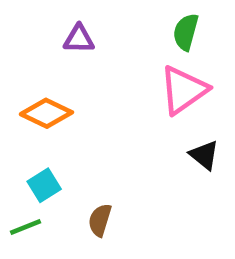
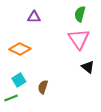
pink triangle: (183, 90) -> (79, 39), turned -30
brown semicircle: (100, 220) -> (43, 87), moved

